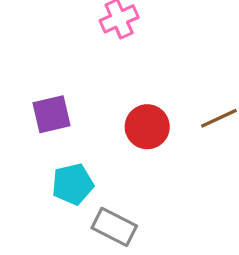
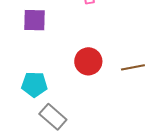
purple square: (51, 114) -> (35, 20), moved

